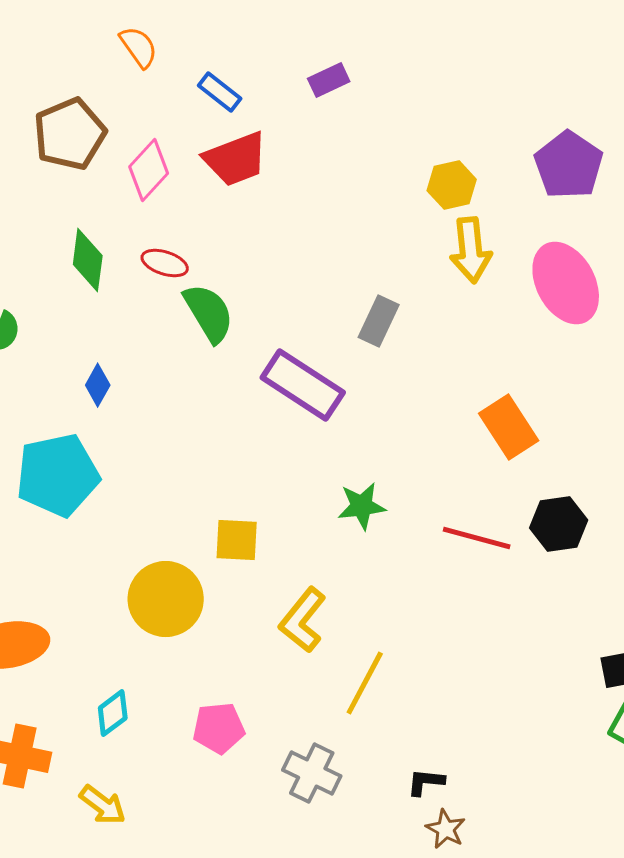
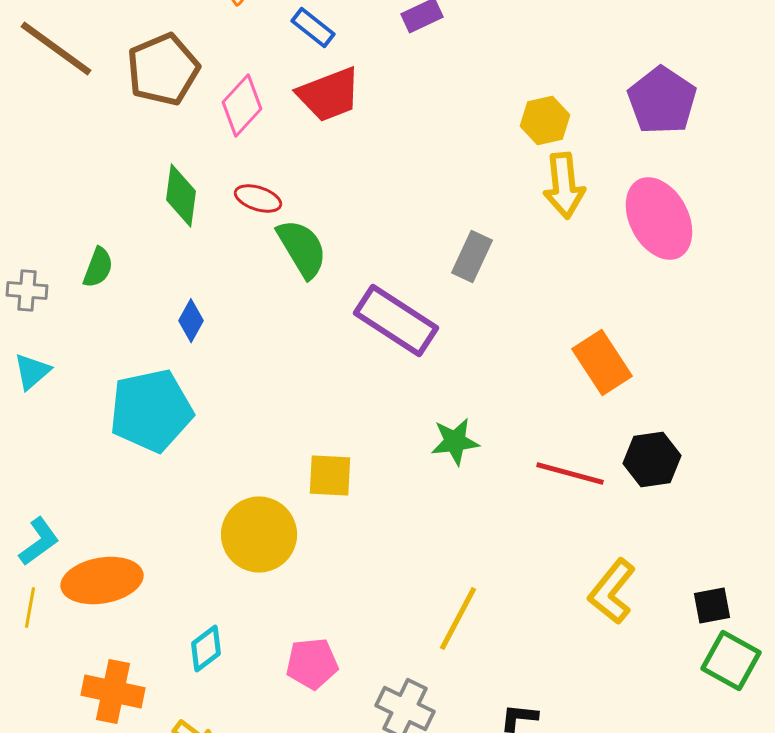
yellow L-shape: (303, 620) -> (612, 592), moved

